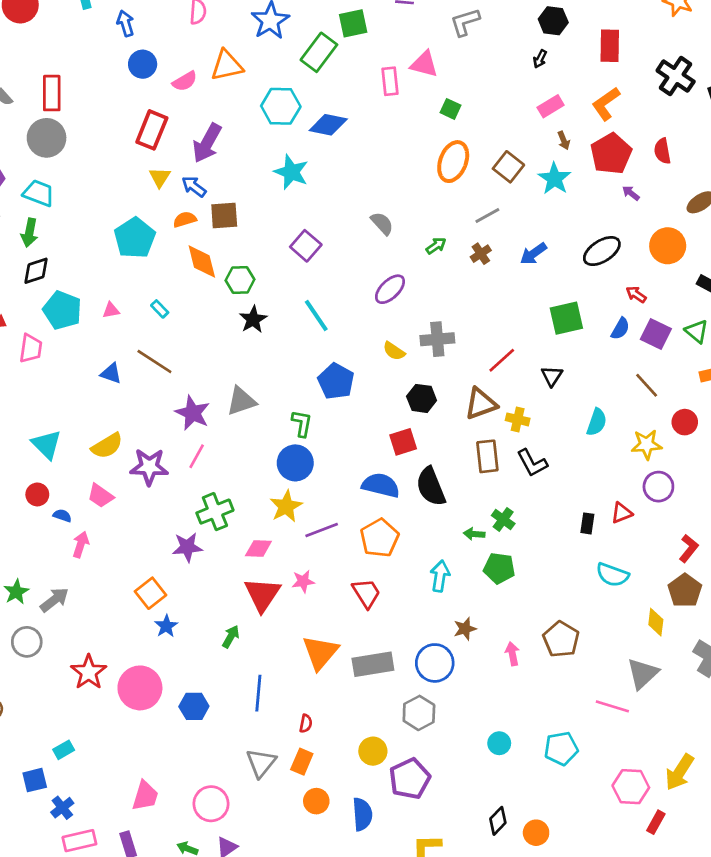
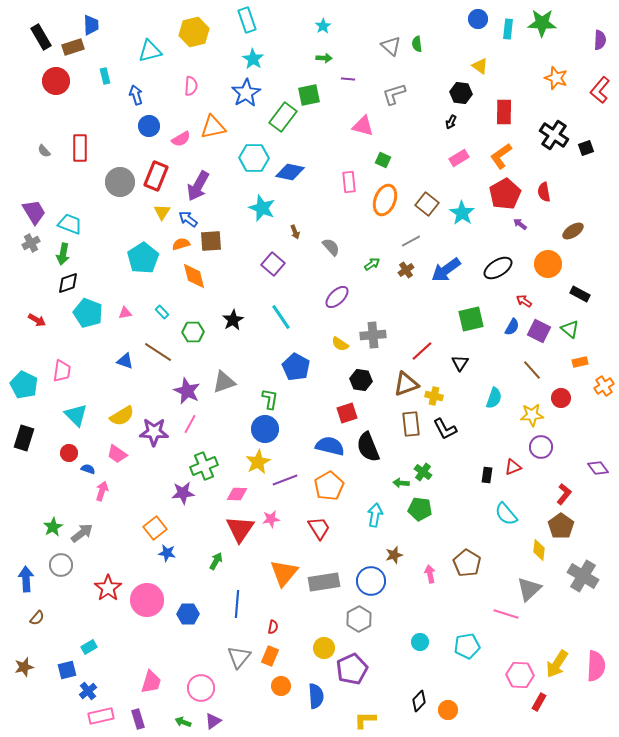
pink rectangle: (390, 81) -> (349, 182), moved
gray circle: (47, 138) -> (120, 182), moved
brown arrow: (564, 140) -> (295, 232), moved
blue arrow: (533, 254) -> (446, 270), size x1.4
green hexagon: (240, 280) -> (193, 332), moved
pink trapezoid: (31, 348) -> (62, 371), moved
cyan semicircle: (612, 575) -> (506, 514), turned 30
blue star: (166, 626) -> (167, 553), turned -30

